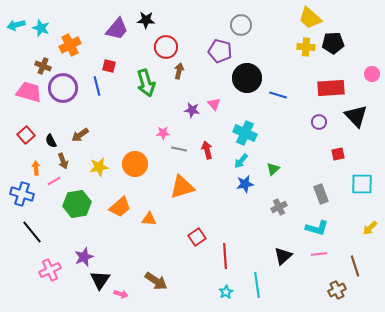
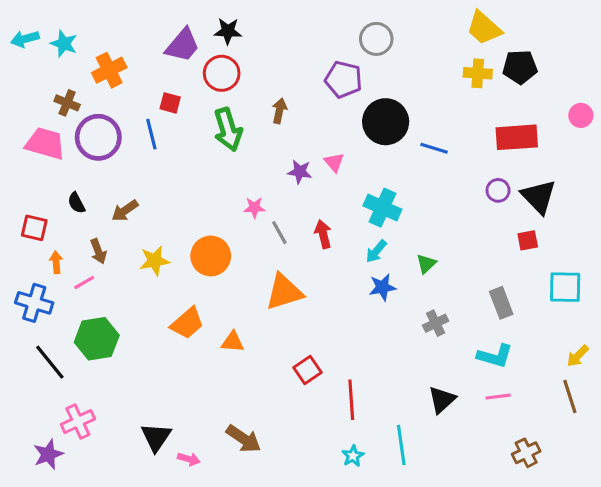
red circle: (166, 47) -> (222, 73), moved
black triangle: (356, 116) -> (539, 197), moved
red square: (26, 135) -> (34, 228), moved, turned -36
black semicircle: (51, 141) -> (76, 203), moved
gray line: (179, 149) -> (279, 233), turned 49
green hexagon: (77, 204) -> (97, 339), moved
purple star: (84, 257) -> (48, 454), moved
brown line: (355, 266) -> (570, 397), moved

